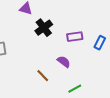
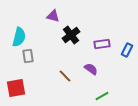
brown line: (43, 76) -> (65, 76), moved

